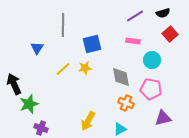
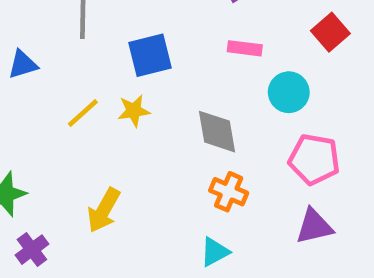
blue triangle: (37, 48) -> (23, 64), turned 40
pink pentagon: (151, 89) -> (314, 159), moved
yellow arrow: (88, 121) -> (104, 210), moved
purple cross: (41, 128) -> (32, 250), turned 32

